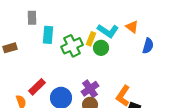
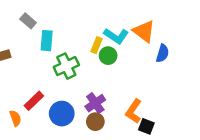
gray rectangle: (32, 18) -> (28, 21), turned -48
orange triangle: (132, 27) -> (144, 31), size x1.5
green cross: (72, 46) -> (66, 66), moved

